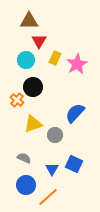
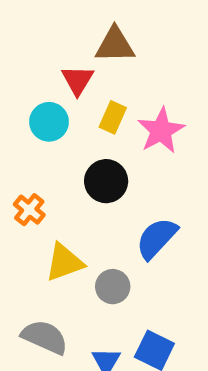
brown triangle: (29, 21) -> (115, 45), moved
black circle: (33, 87) -> (106, 181), moved
gray semicircle: (24, 158) -> (45, 337), size x1.5

